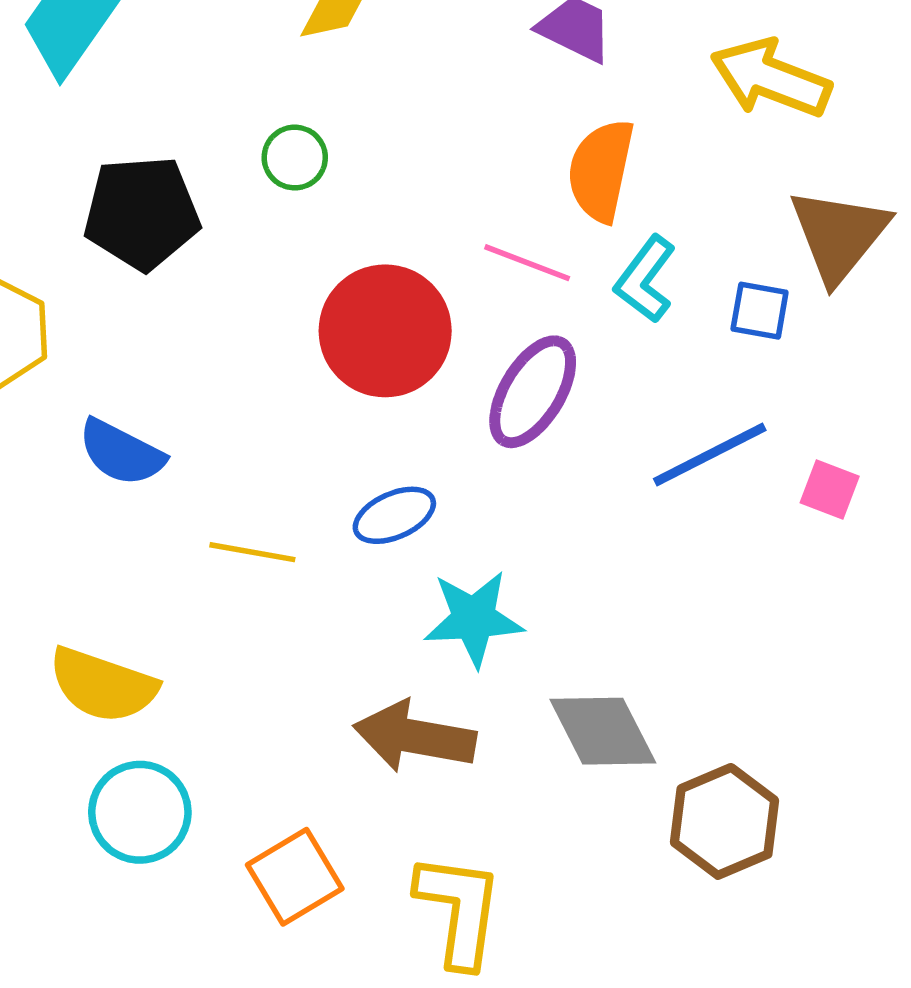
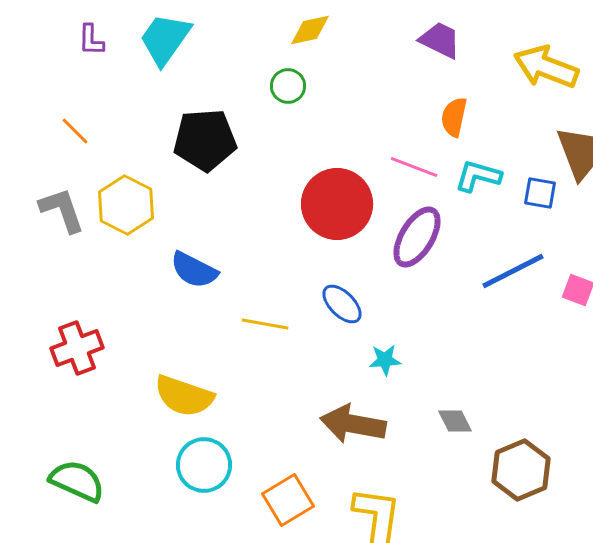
green circle: (295, 158) -> (288, 86), moved
orange semicircle: (601, 170) -> (454, 117), size x0.7
cyan L-shape: (645, 279) -> (478, 176), turned 69
blue ellipse: (394, 515) -> (342, 304), turned 69
cyan star: (474, 619) -> (385, 360), size x0.6
gray diamond: (603, 731) -> (455, 421), size x0.6

